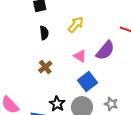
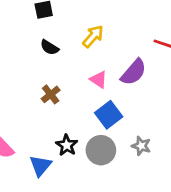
black semicircle: (44, 33) -> (50, 47), turned 128

